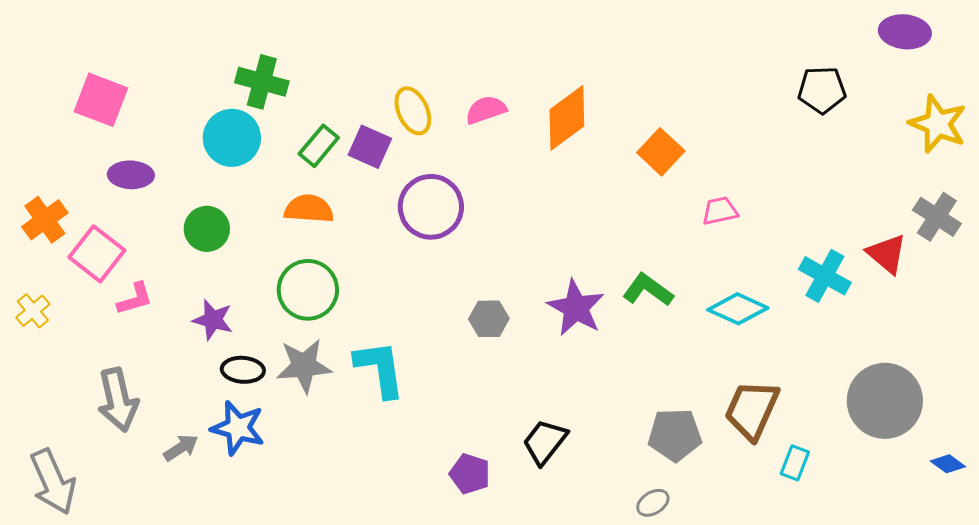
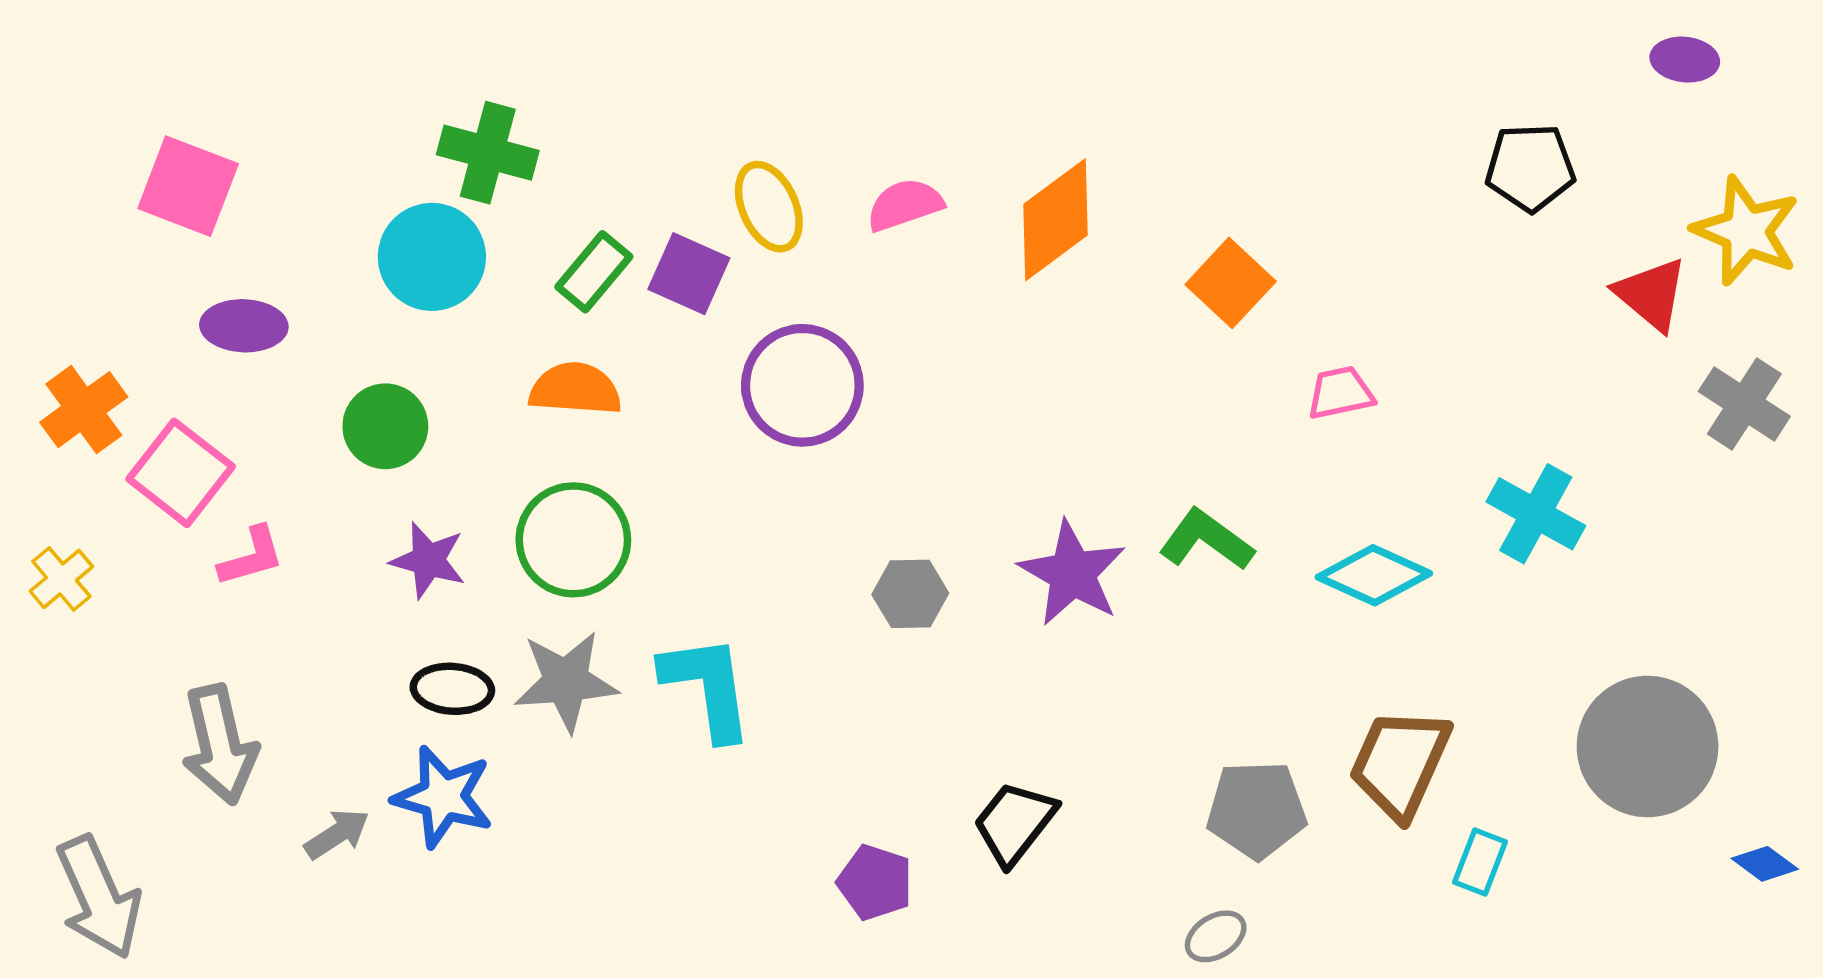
purple ellipse: (905, 32) -> (1685, 60), size x0.7
red triangle: (887, 254) -> (1651, 294), moved
purple star: (213, 320) -> (428, 560), moved

